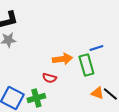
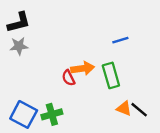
blue line: (96, 48) -> (120, 40), moved
red semicircle: (49, 78) -> (68, 78), moved, turned 48

